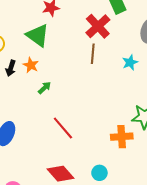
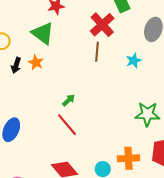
green arrow: (44, 88) -> (69, 100), moved
orange cross: (122, 137) -> (128, 158), moved

